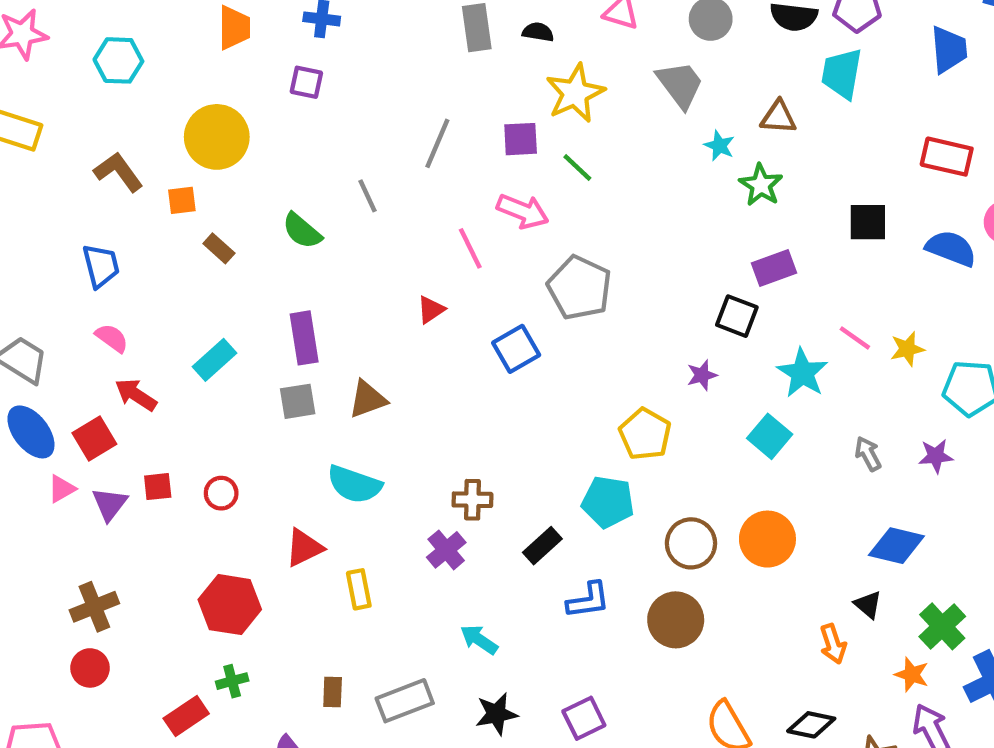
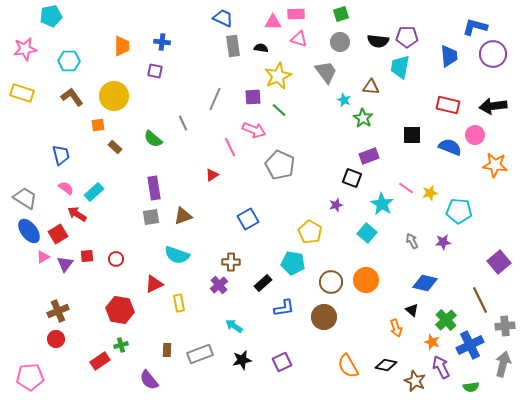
brown L-shape: (118, 172) -> (72, 97), moved
blue square: (516, 349) -> (248, 219), moved
cyan rectangle: (215, 360) -> (94, 192), moved

